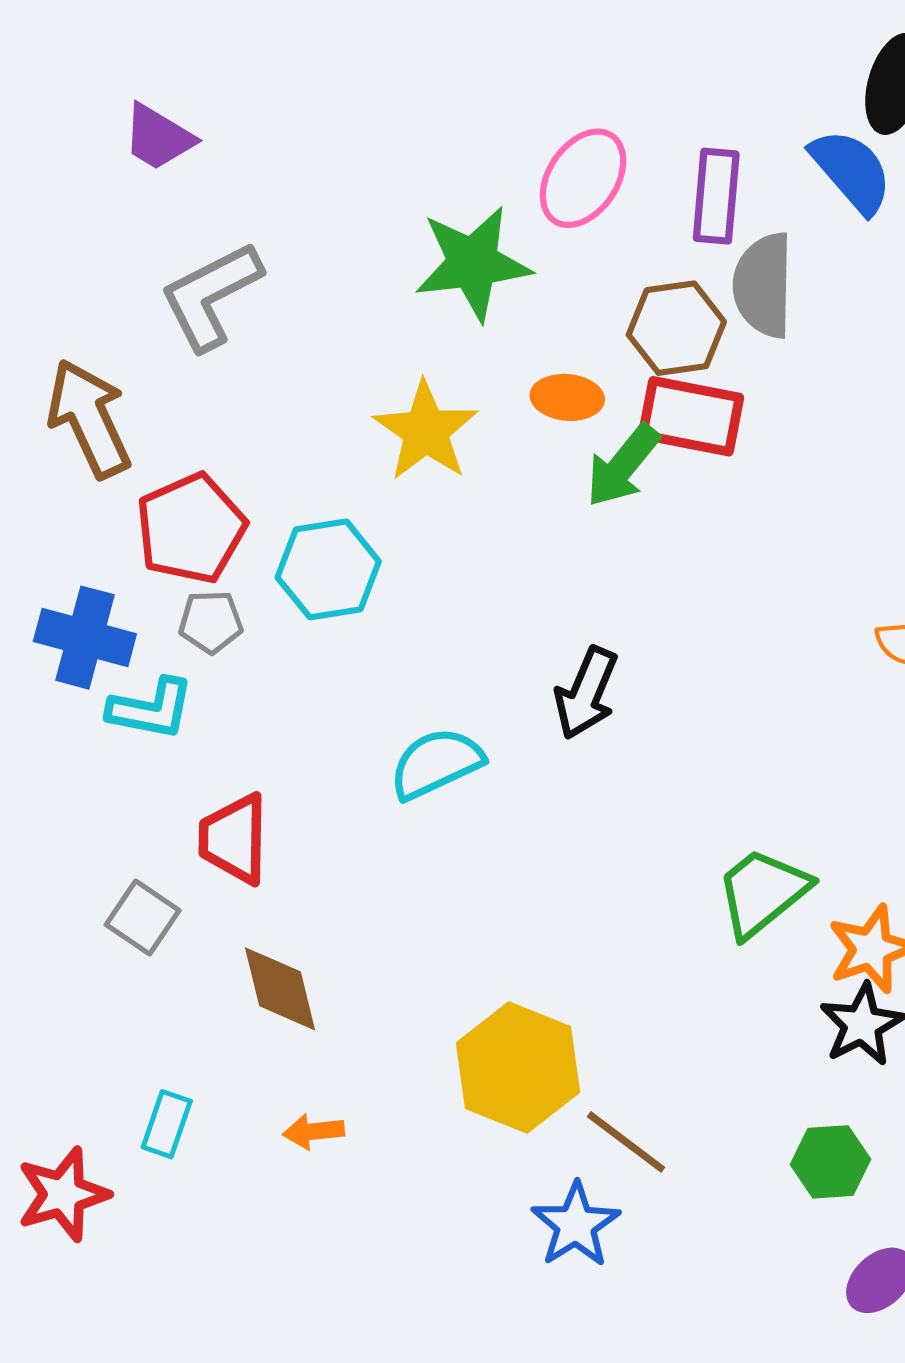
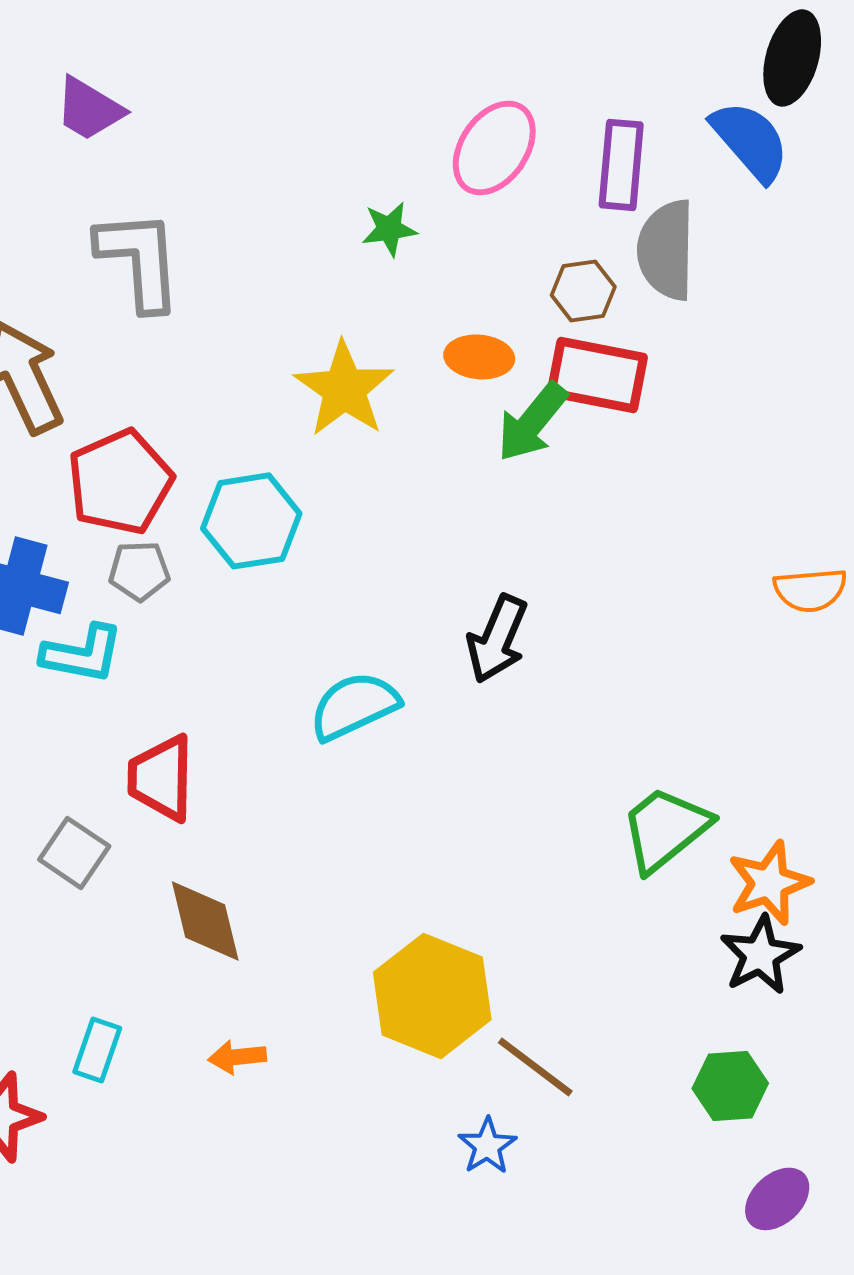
green star: (473, 263) -> (389, 229), size x0.5
gray L-shape: (211, 296) -> (139, 260), turned 113
brown hexagon: (676, 328) -> (583, 291), size x0.7
blue star: (576, 1225) -> (487, 1146), size x0.7

